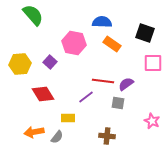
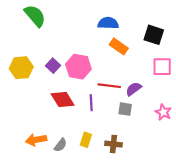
pink hexagon: (74, 43) -> (78, 67), moved
red diamond: (43, 94) -> (63, 99), moved
purple line: (86, 97) -> (91, 103), turned -56
yellow rectangle: (68, 118) -> (86, 140), moved, turned -72
pink star: (152, 121) -> (163, 112), moved

